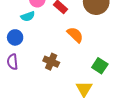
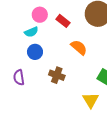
blue circle: (15, 37) -> (35, 52), moved

